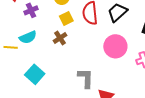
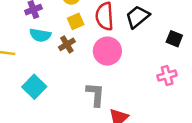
cyan semicircle: (28, 37) -> (40, 35), moved, turned 30
pink circle: (115, 46) -> (107, 51), moved

